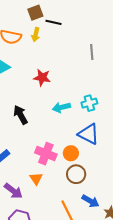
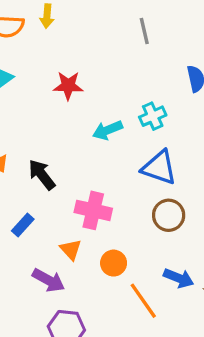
black arrow: (20, 115) -> (42, 175), moved
orange circle: (71, 153) -> (114, 263), moved
brown circle: (76, 174) -> (169, 215), moved
orange triangle: (36, 179) -> (71, 250), moved

